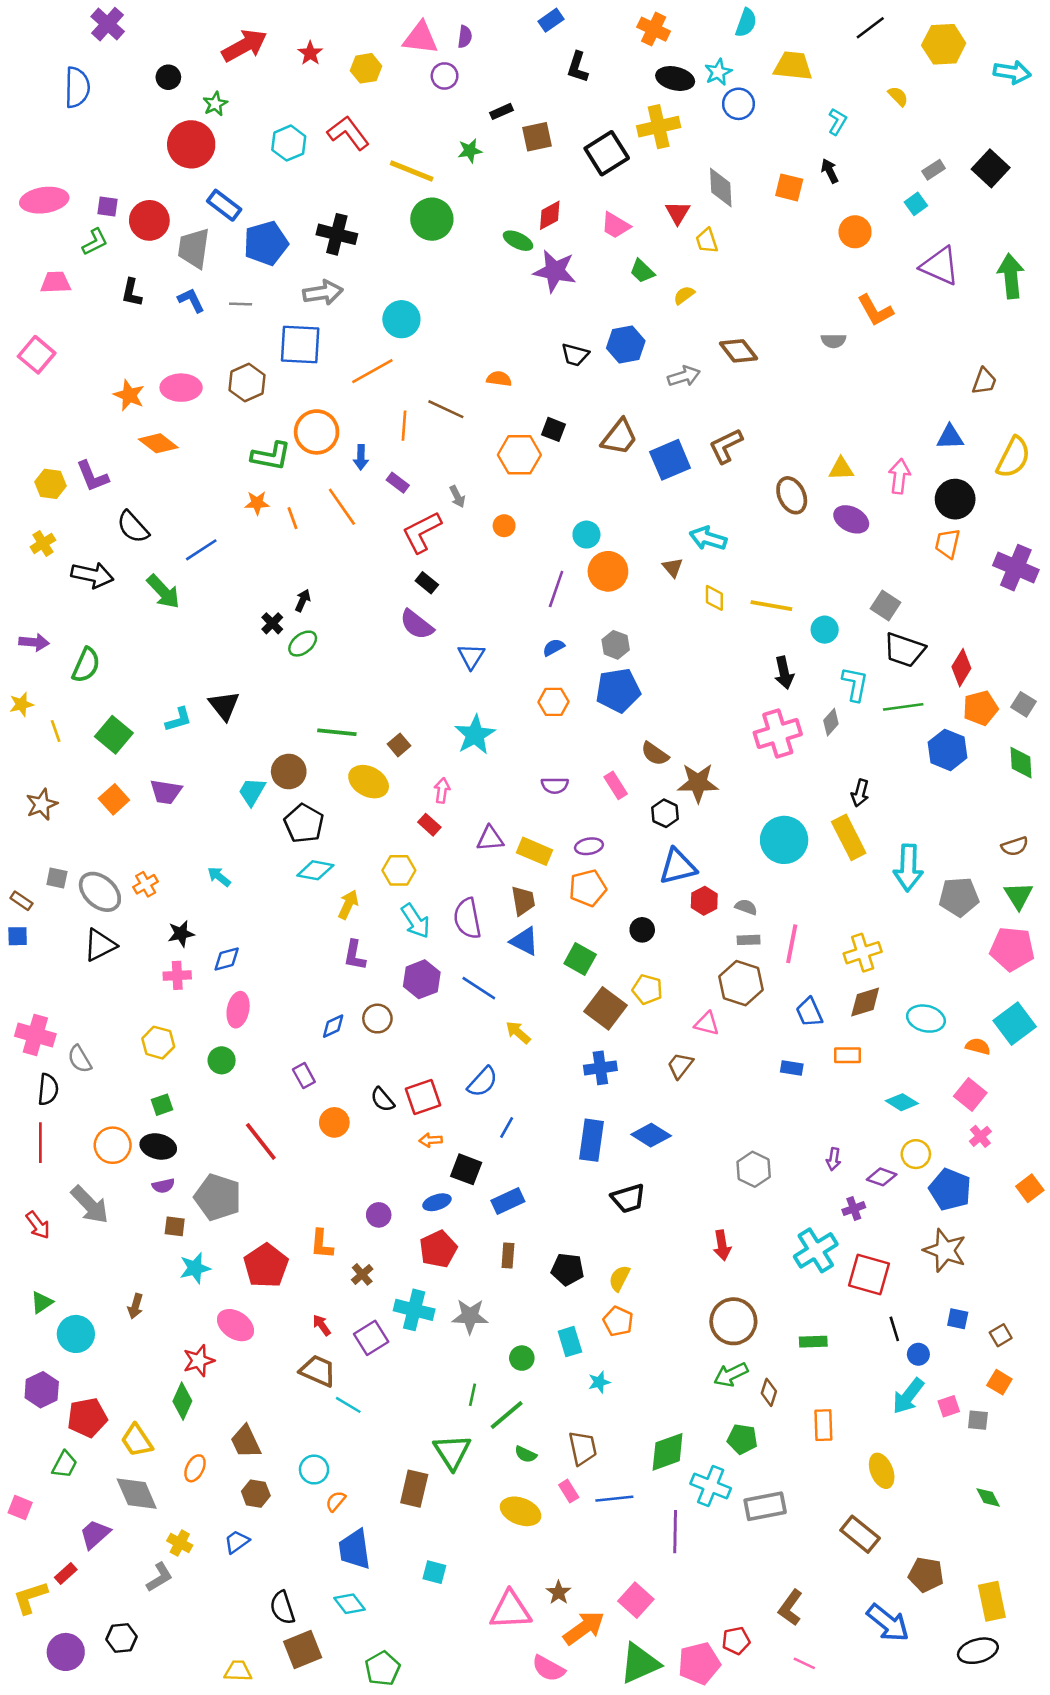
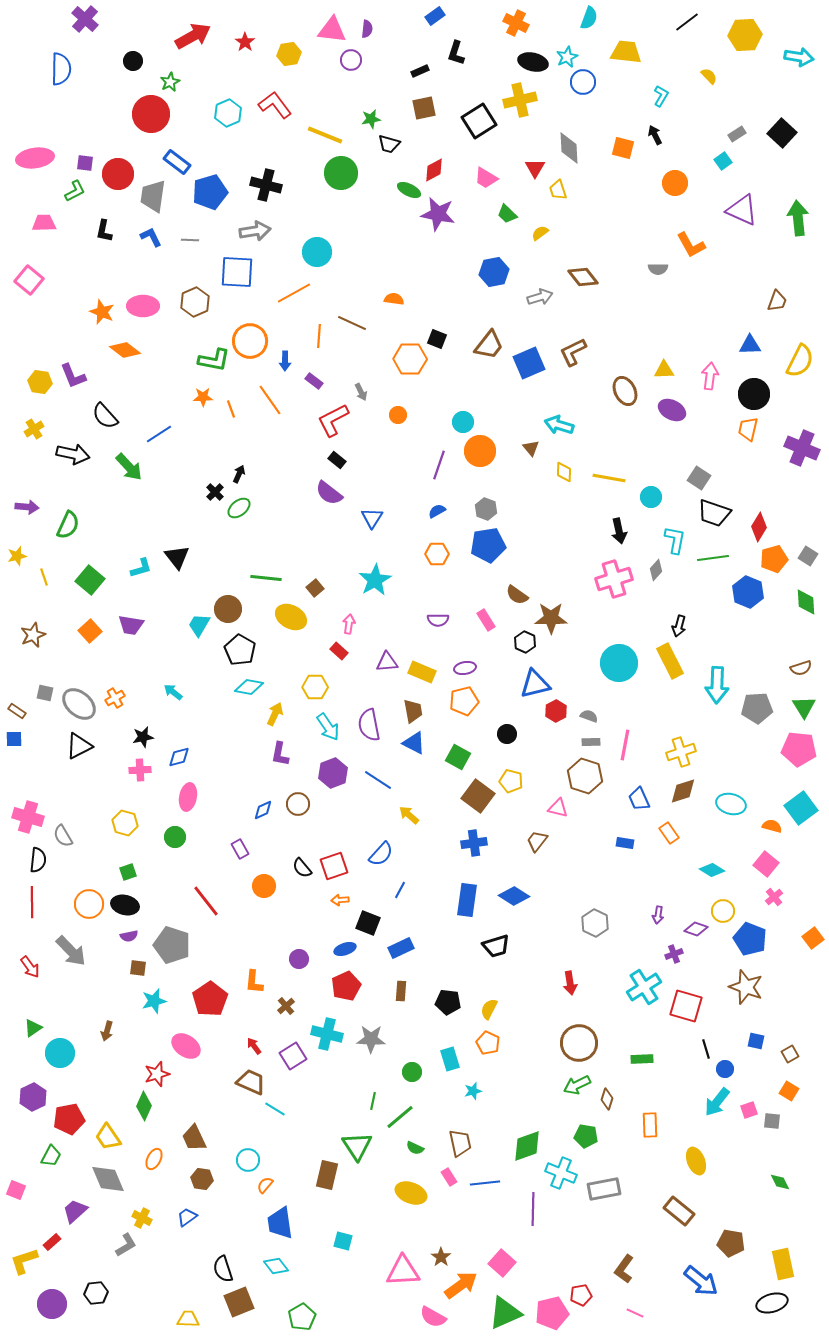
black rectangle: (502, 111) -> (420, 71), moved
black trapezoid: (575, 355) -> (389, 144), moved
orange rectangle: (847, 1055) -> (669, 833), turned 55

